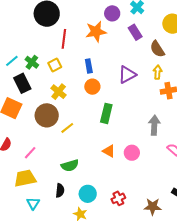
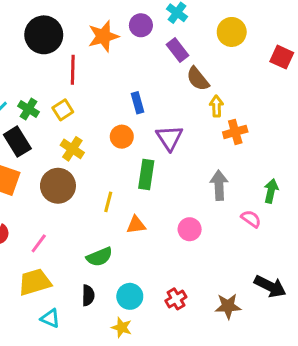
orange star: (96, 32) -> (103, 36), moved
brown semicircle: (157, 49) -> (198, 79), moved
blue rectangle: (89, 66) -> (138, 103), moved
purple triangle: (127, 75) -> (169, 138), moved, turned -30
yellow line: (67, 128) -> (108, 202), moved, turned -32
orange triangle: (109, 151) -> (136, 225), moved, turned -32
cyan triangle: (33, 203) -> (50, 318), turned -32

